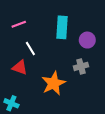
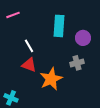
pink line: (19, 24) -> (13, 15), moved
red triangle: (20, 67) -> (29, 65), moved

